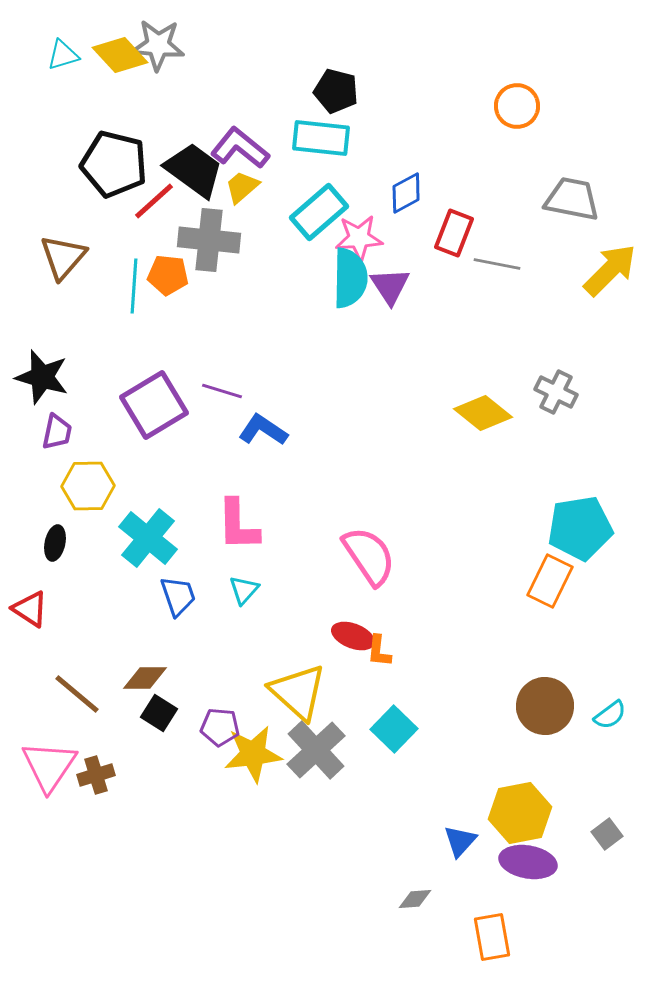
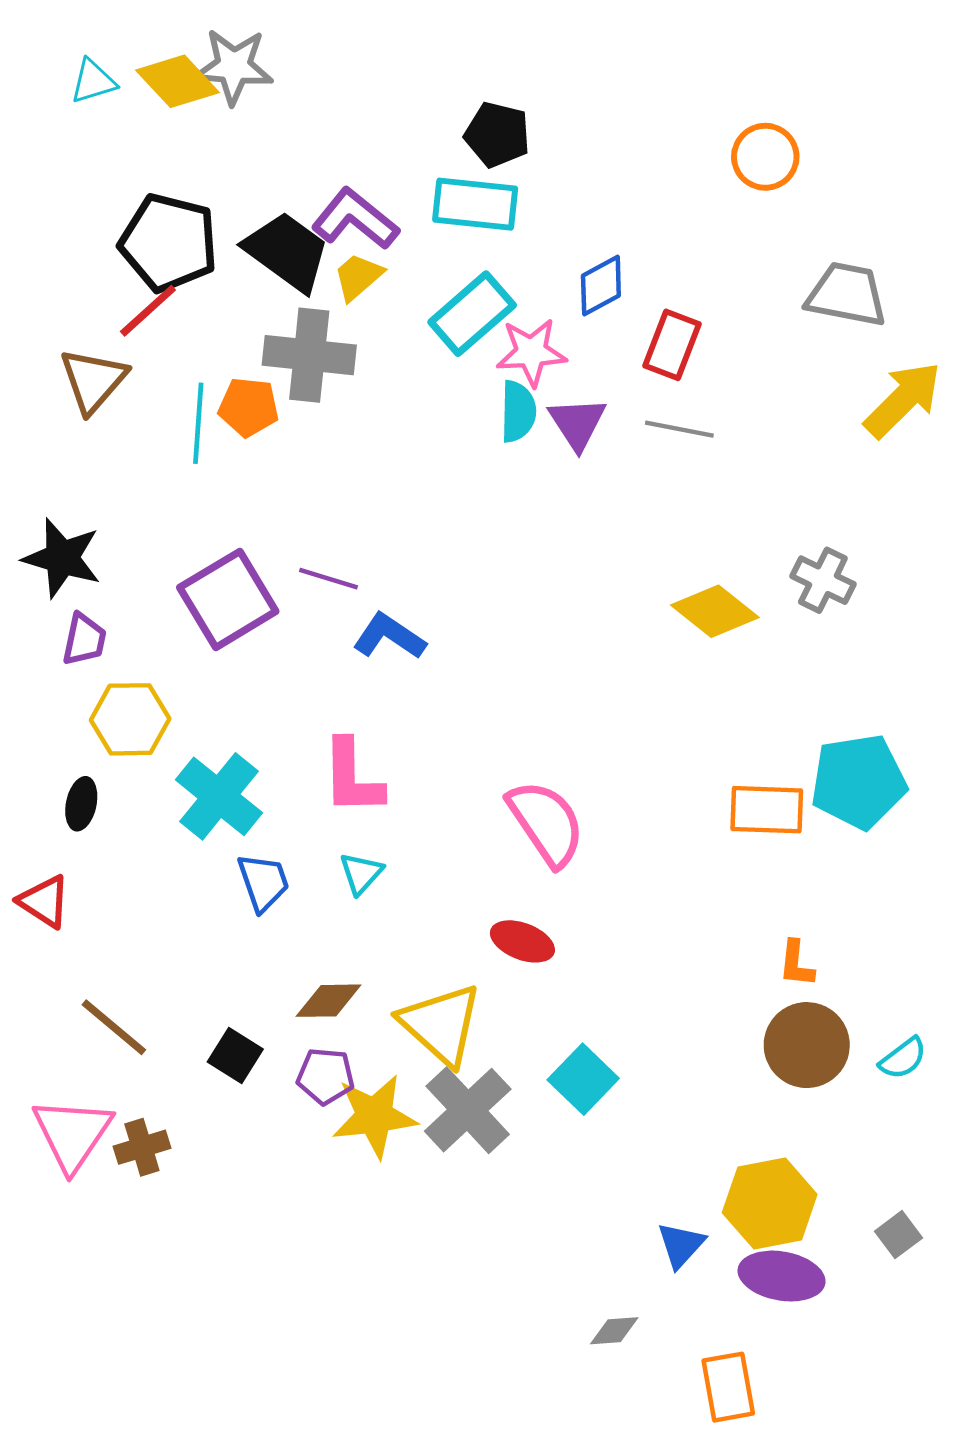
red line: (154, 201) -> (148, 311), moved
gray line: (497, 264) -> (679, 429), moved
cyan semicircle: (350, 278) -> (518, 411), size x0.7
orange rectangle: (550, 581) -> (767, 810), moved, turned 66
orange L-shape: (379, 651) -> (796, 964), moved
brown diamond: (145, 678) -> (329, 1001), moved

